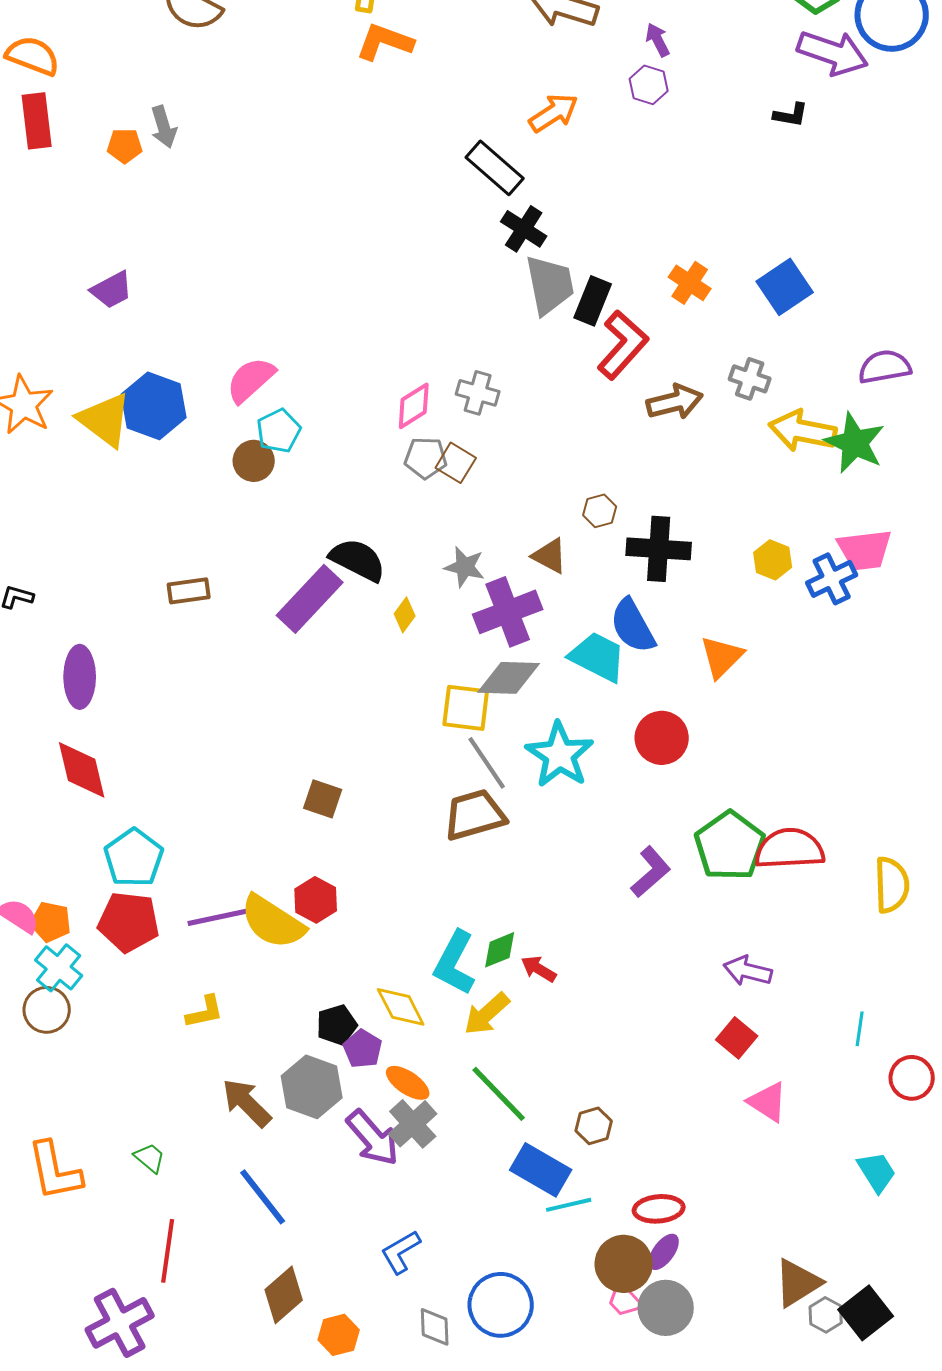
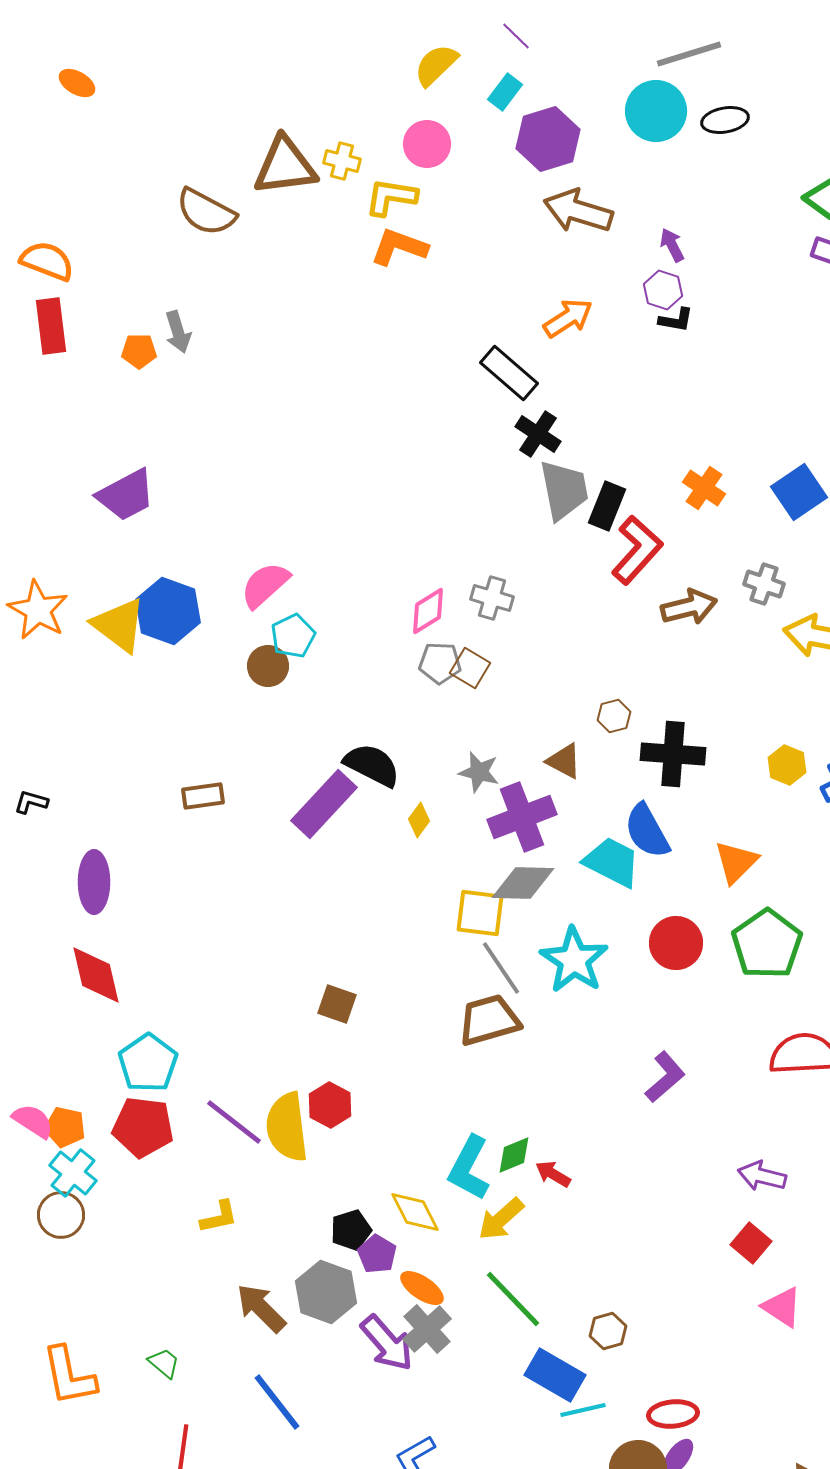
black L-shape: (791, 115) -> (676, 320), moved
purple trapezoid: (112, 290) -> (126, 495), size x1.4
green pentagon: (730, 846) -> (767, 944), moved
purple line: (220, 917) -> (234, 1122), turned 50
yellow semicircle: (273, 922) -> (287, 1127), turned 50

